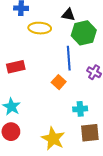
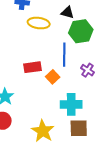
red rectangle: (16, 67) -> (32, 67), moved
cyan cross: (80, 109) -> (71, 104), size x1.5

